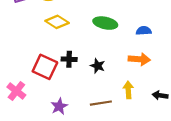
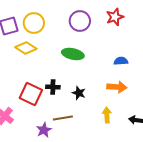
yellow diamond: (57, 22) -> (26, 48), moved
green ellipse: (105, 23) -> (73, 54), moved
brown line: (101, 103) -> (63, 118), moved

